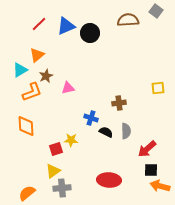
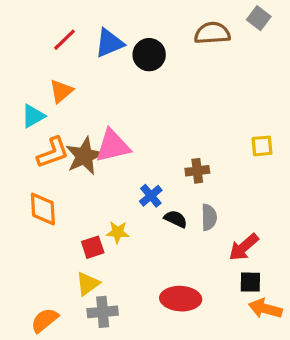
brown star: (46, 76) -> (84, 156), moved, size x1.6
pink triangle: (68, 88) -> (113, 146), size x1.6
blue cross: (91, 118) -> (151, 196), turned 32

